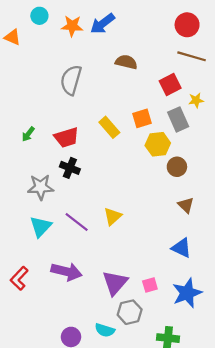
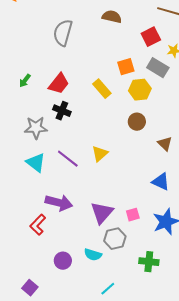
gray rectangle: (178, 119) -> (158, 68), turned -35
yellow rectangle: (109, 127) -> (102, 89), moved
red trapezoid: (66, 137) -> (59, 84), turned -35
brown circle: (177, 167) -> (137, 122), moved
cyan triangle: (41, 227) -> (36, 163), turned -35
red L-shape: (19, 278) -> (38, 225), moved

